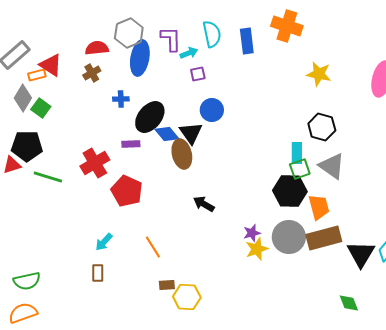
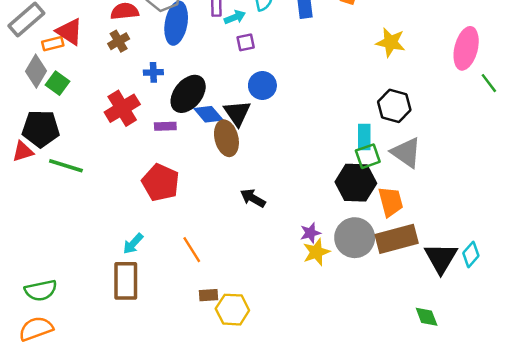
red cross: (95, 163) -> (122, 108), moved
brown rectangle: (98, 273) -> (126, 281), size x1.8

